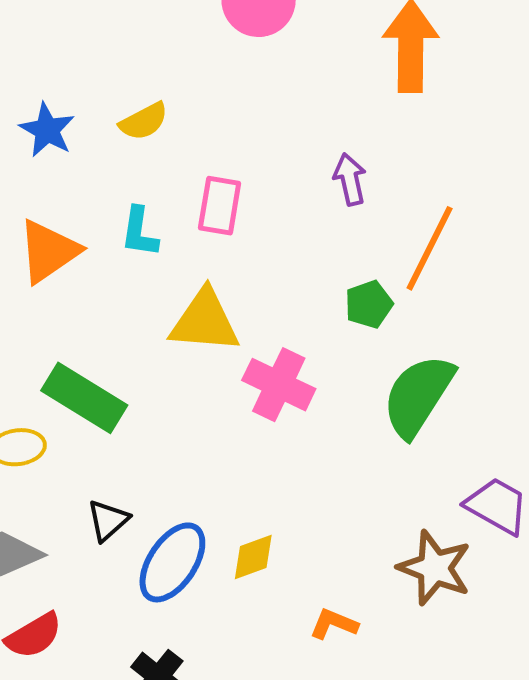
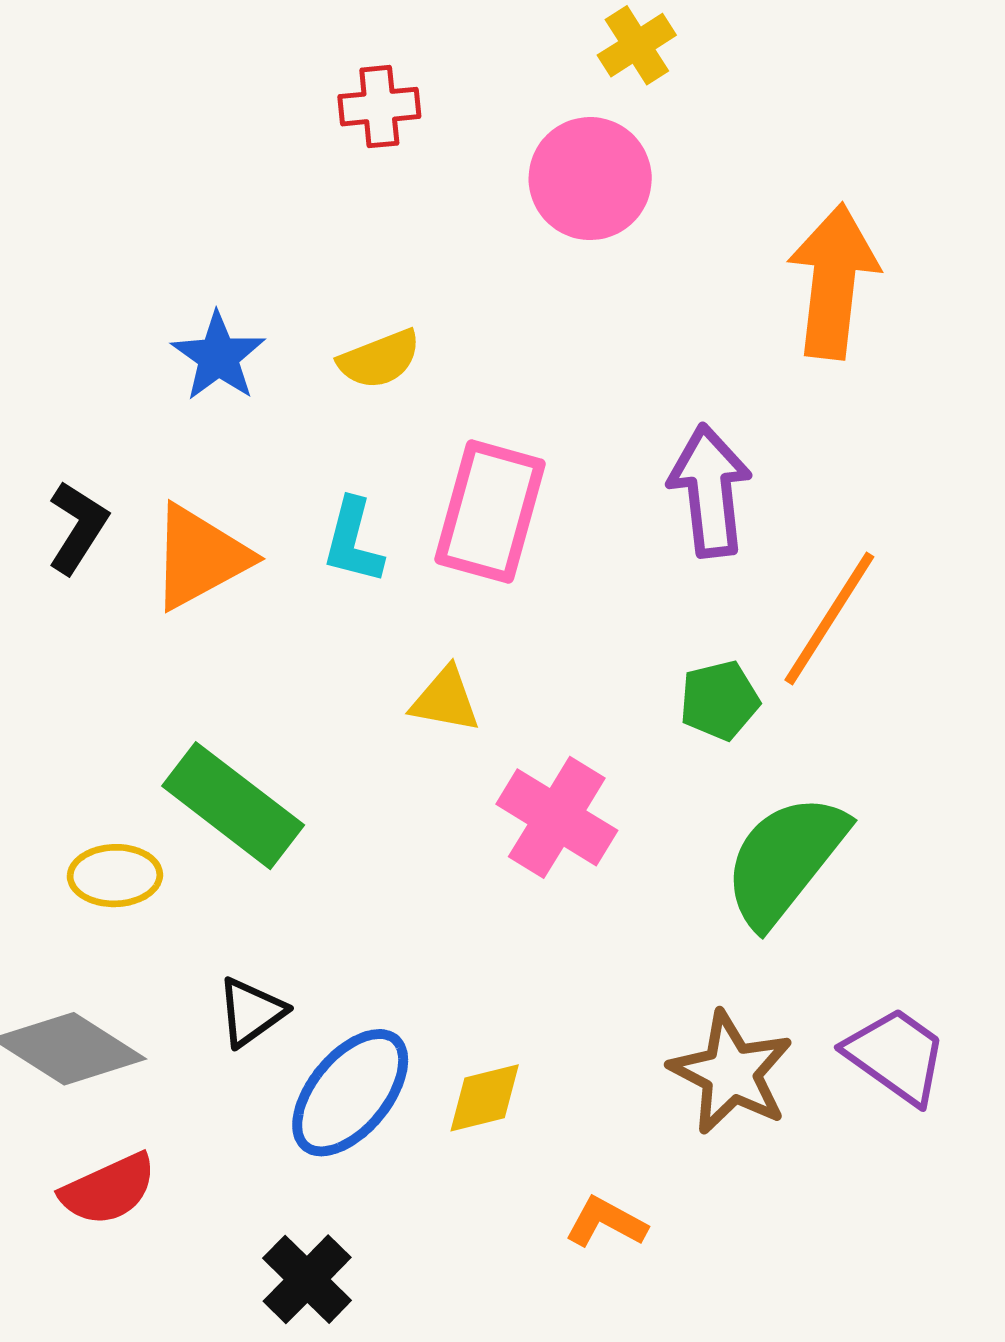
purple arrow: (350, 179) -> (710, 491), size x1.5
pink rectangle: (220, 206) -> (490, 512), size x1.4
yellow triangle: (205, 321) -> (445, 700), size x0.6
brown star: (435, 568) -> (731, 1073), moved

